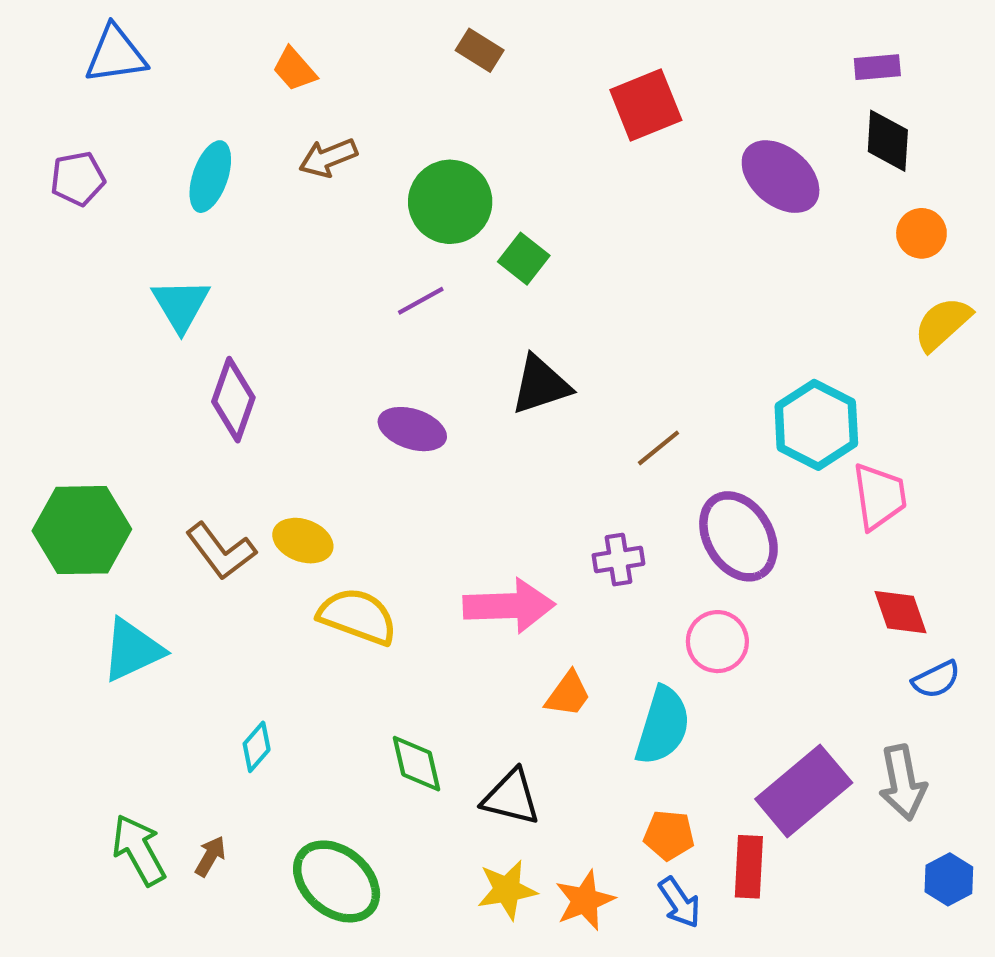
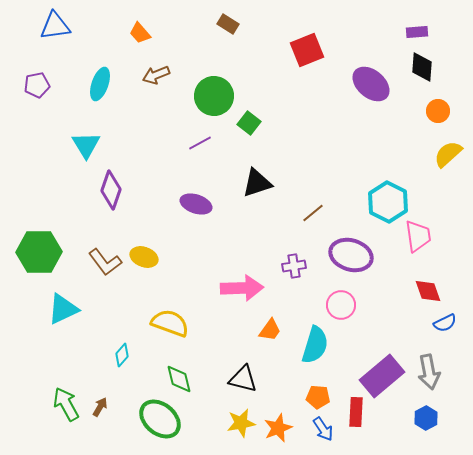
purple ellipse: (738, 536) -> (351, 255), turned -42
yellow semicircle: (358, 616) -> (170, 323), moved
green diamond: (416, 764) -> (179, 379), moved
blue hexagon: (949, 879) -> (426, 418), moved

